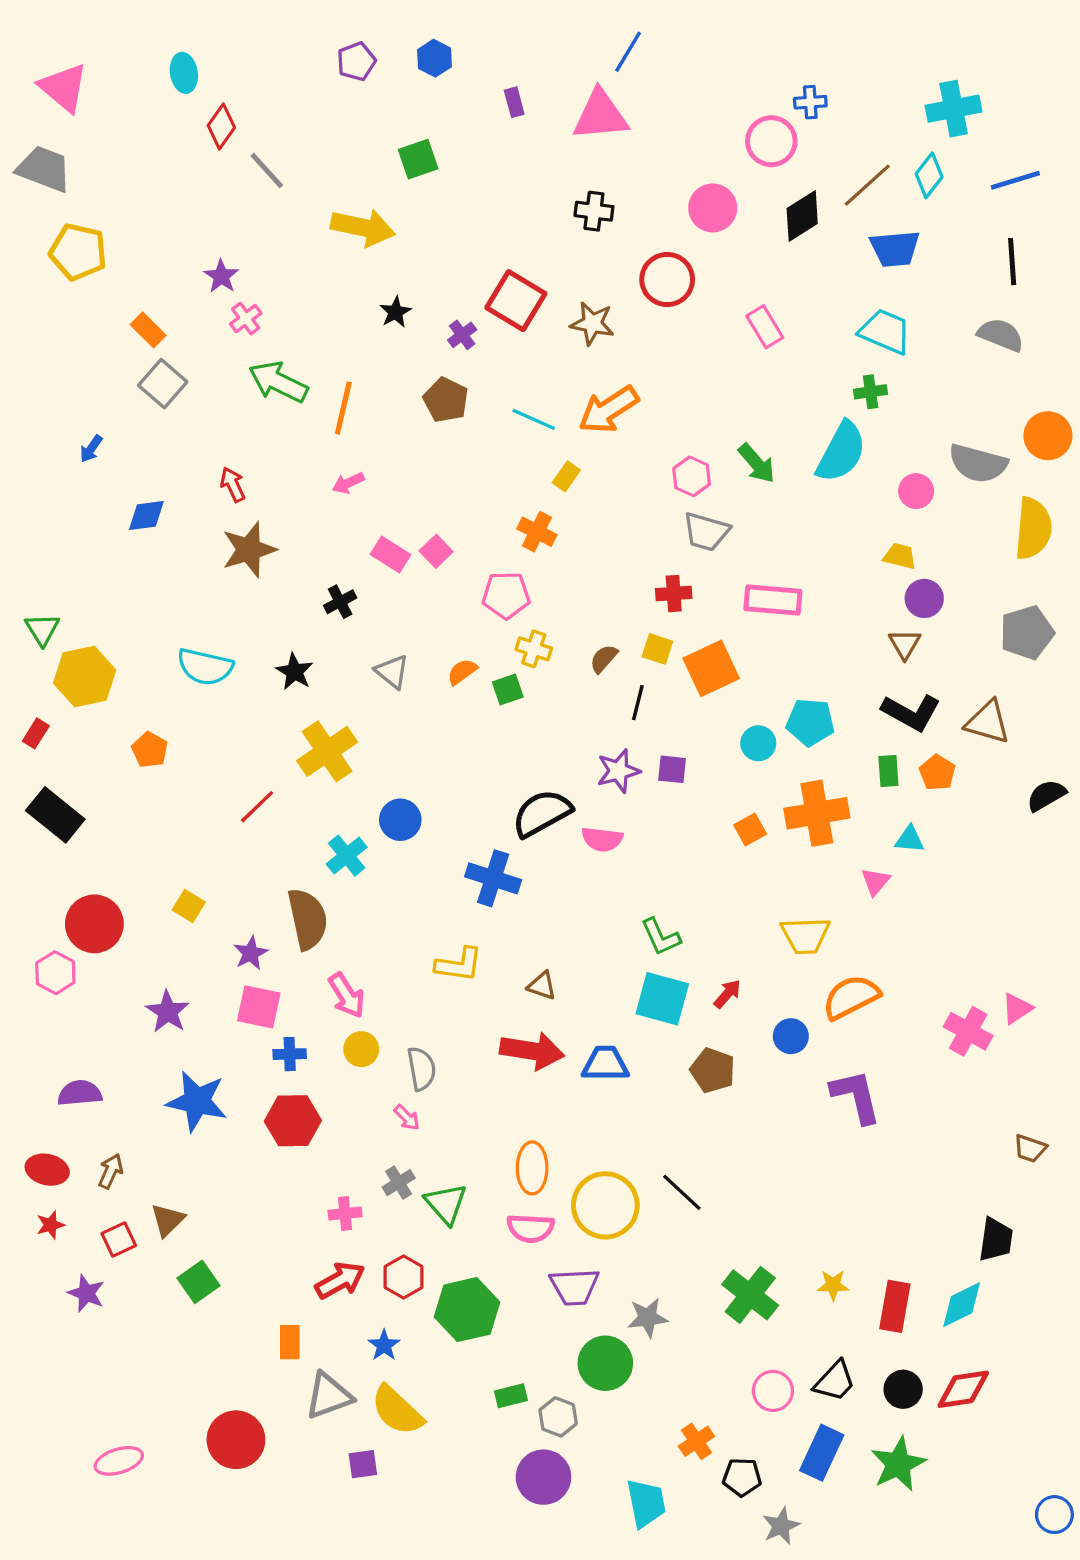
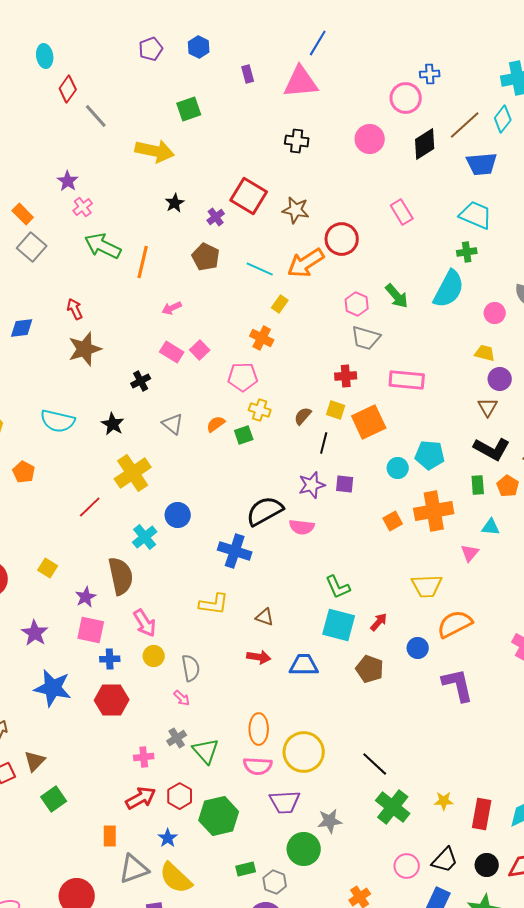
red circle: (667, 280) -> (342, 239), moved
pink arrow: (348, 483) -> (172, 308), moved
red arrow: (532, 1051) -> (259, 657), size x0.6
black line: (682, 1192) -> (375, 764), moved

